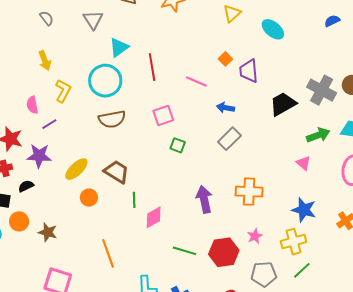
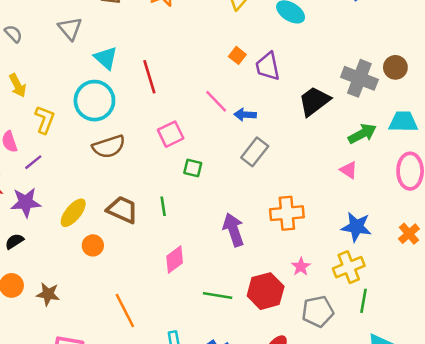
cyan triangle: (119, 47) -> (106, 58), turned -35
pink line: (196, 82) -> (216, 101), moved, turned 30
green line: (134, 200) -> (163, 206), moved
green line: (302, 270) -> (364, 301), turned -30

